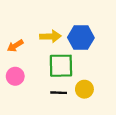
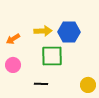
yellow circle: (84, 89) -> (88, 85), moved
black line: (59, 93) -> (41, 84), moved

